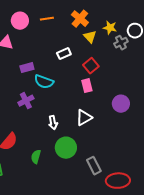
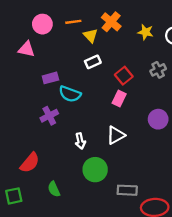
yellow triangle: (90, 37) -> (91, 36), moved
gray cross: (121, 43) -> (158, 70), moved
pink rectangle: (87, 86) -> (119, 99), turned 40
green semicircle: (36, 157) -> (54, 189), moved, turned -40
gray rectangle: (94, 166) -> (127, 190), turned -60

